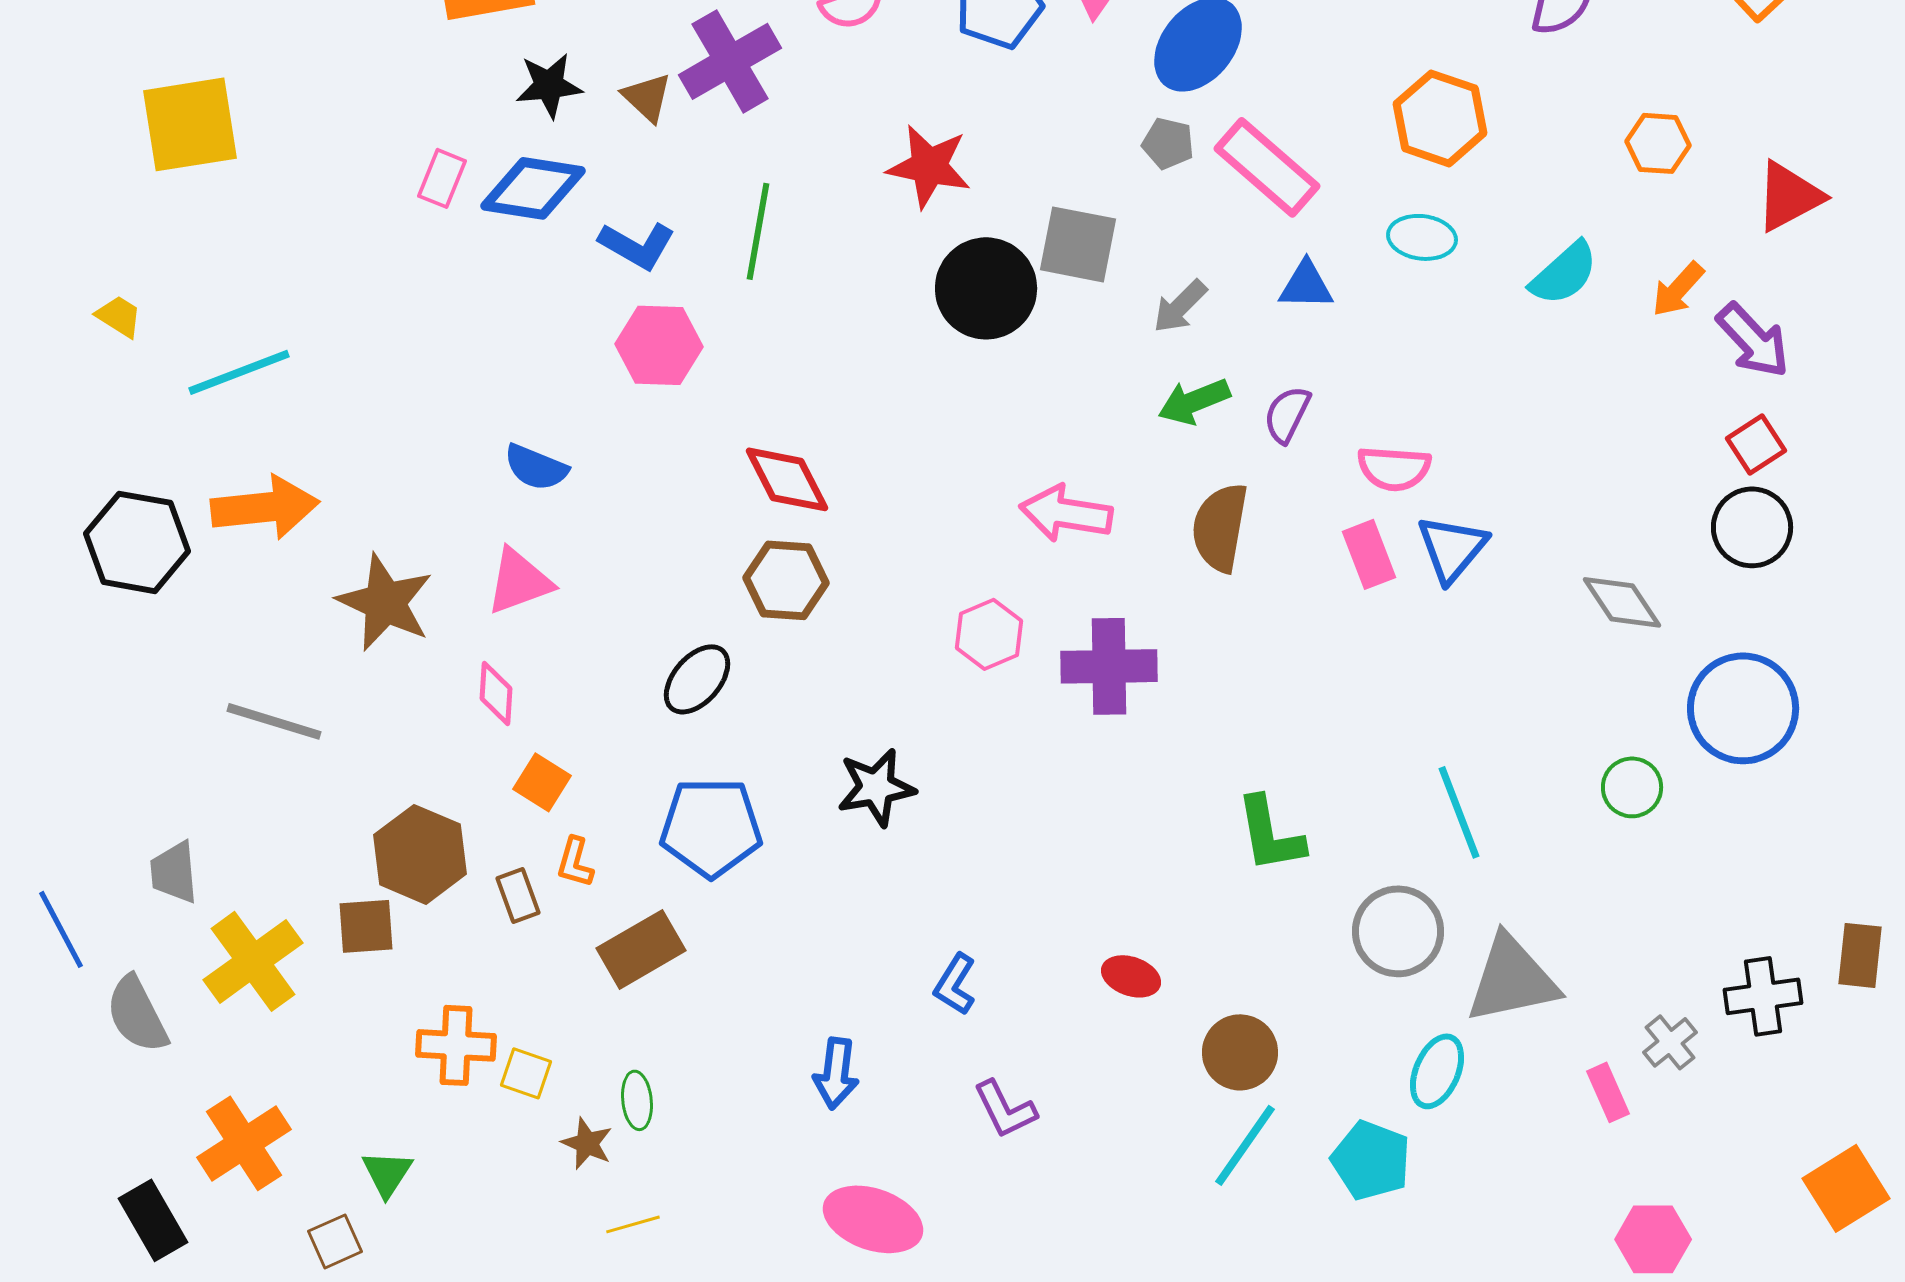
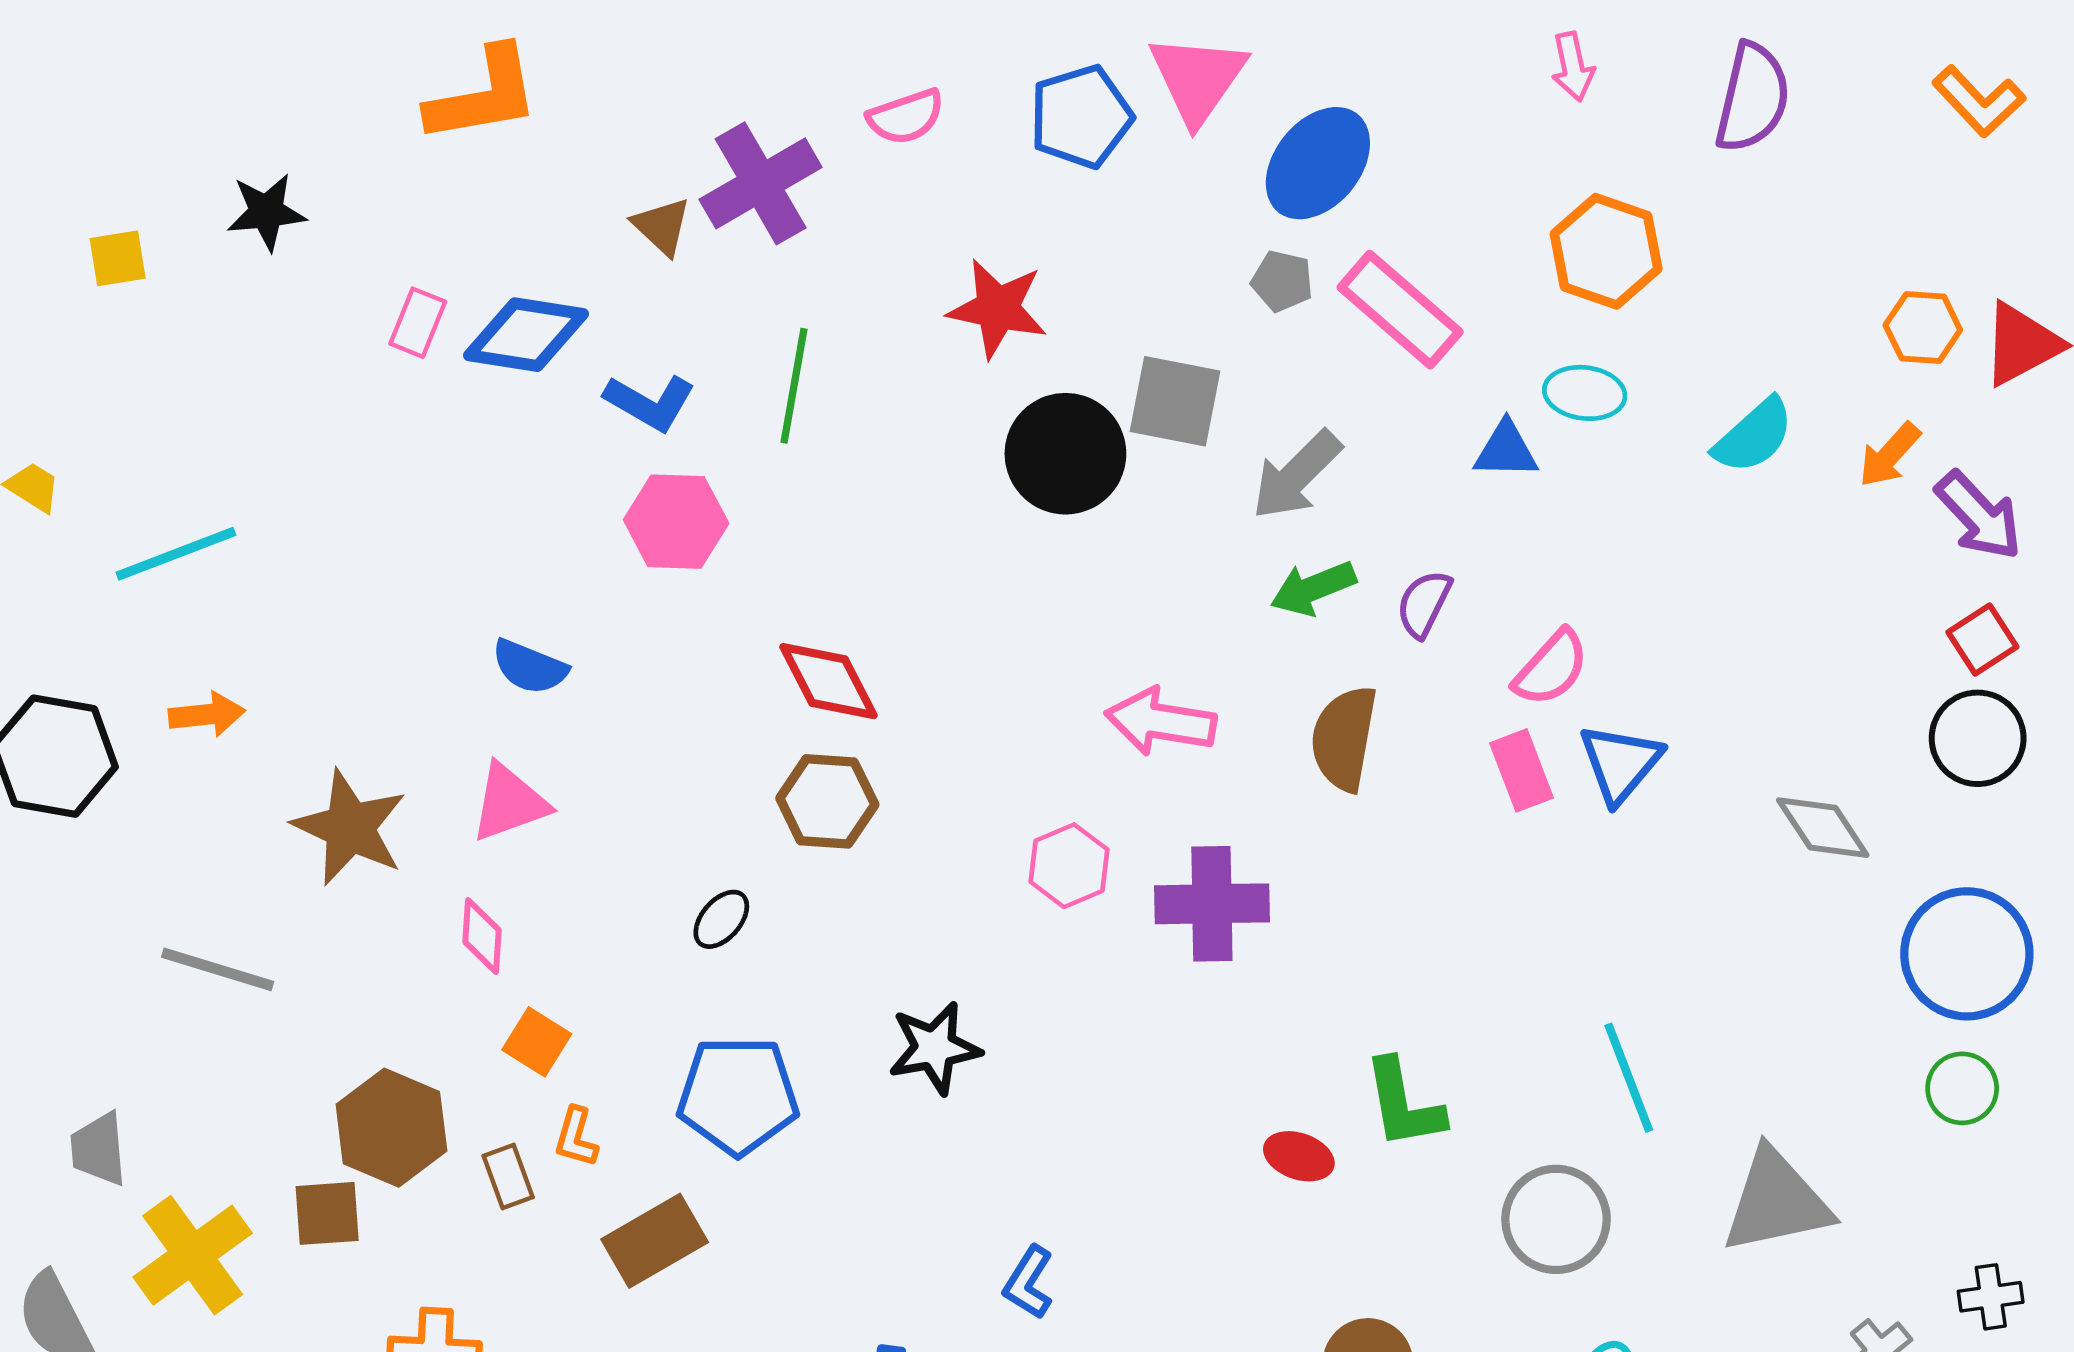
black star: (549, 85) -> (266, 212), moved
yellow square: (190, 124) -> (118, 258), size x0.5
orange hexagon: (1658, 143) -> (1923, 327), moved
blue triangle: (1306, 285) -> (1506, 450), moved
gray arrow: (1180, 306) -> (1296, 475), size x1.4
pink semicircle: (1394, 468) -> (1551, 668), turned -52
orange arrow: (265, 507) -> (207, 714), size x0.6
black ellipse: (697, 679) -> (721, 919), size x0.7
green circle: (1632, 787) -> (1962, 1088), moved
red ellipse: (1131, 976) -> (1299, 1156), moved
gray triangle: (1512, 979) -> (1776, 1202), moved
black cross: (1763, 996) -> (1991, 1297), size x0.7

